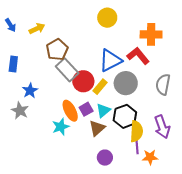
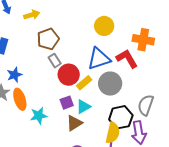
yellow circle: (107, 18) -> (104, 26), moved
gray rectangle: (67, 70) -> (55, 61), size x0.6
gray semicircle: (163, 84) -> (146, 105), moved
orange ellipse: (70, 111) -> (20, 99), moved
black hexagon: (125, 116) -> (121, 117), moved

